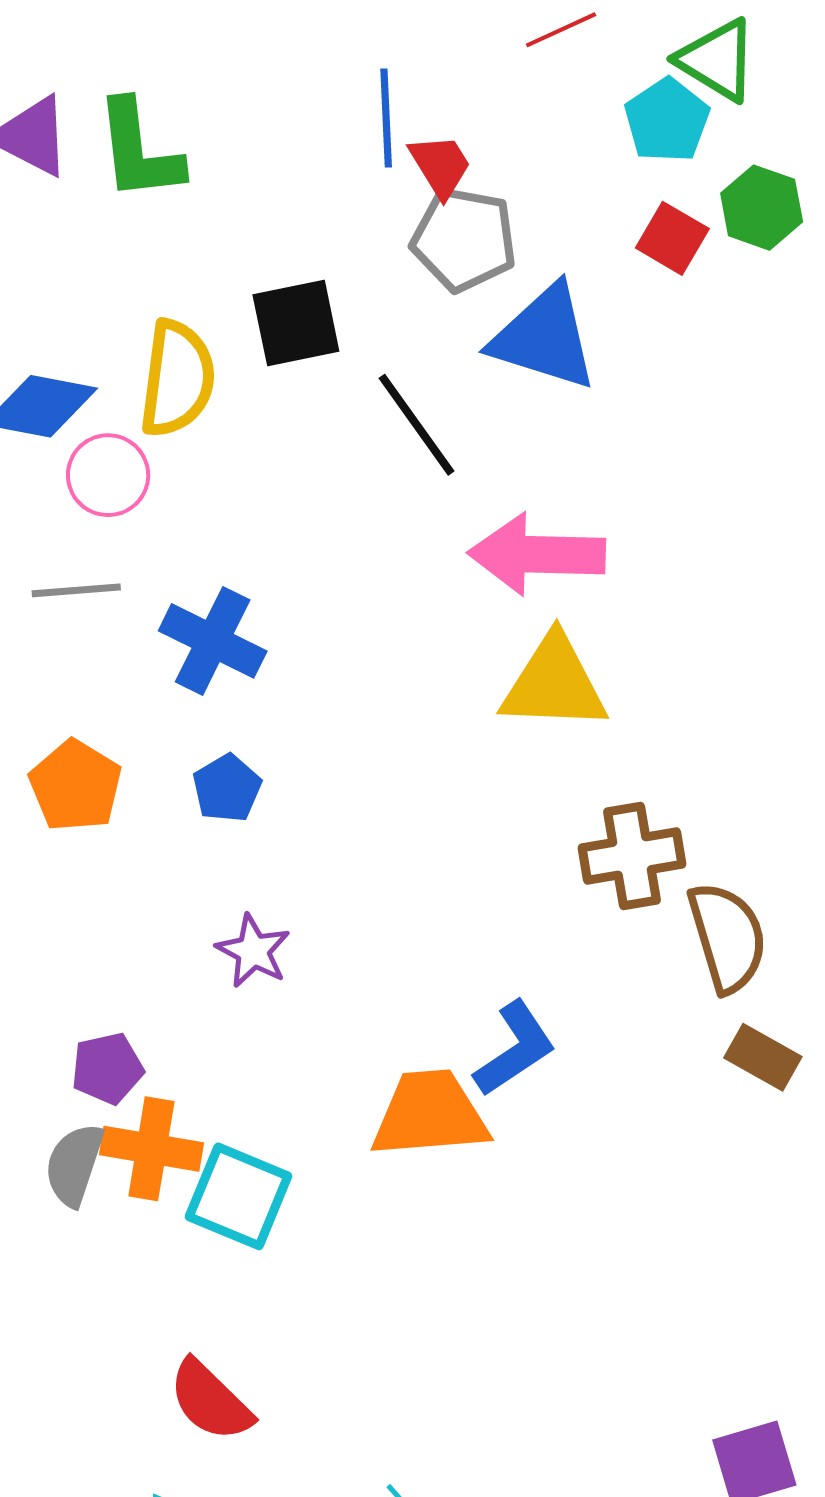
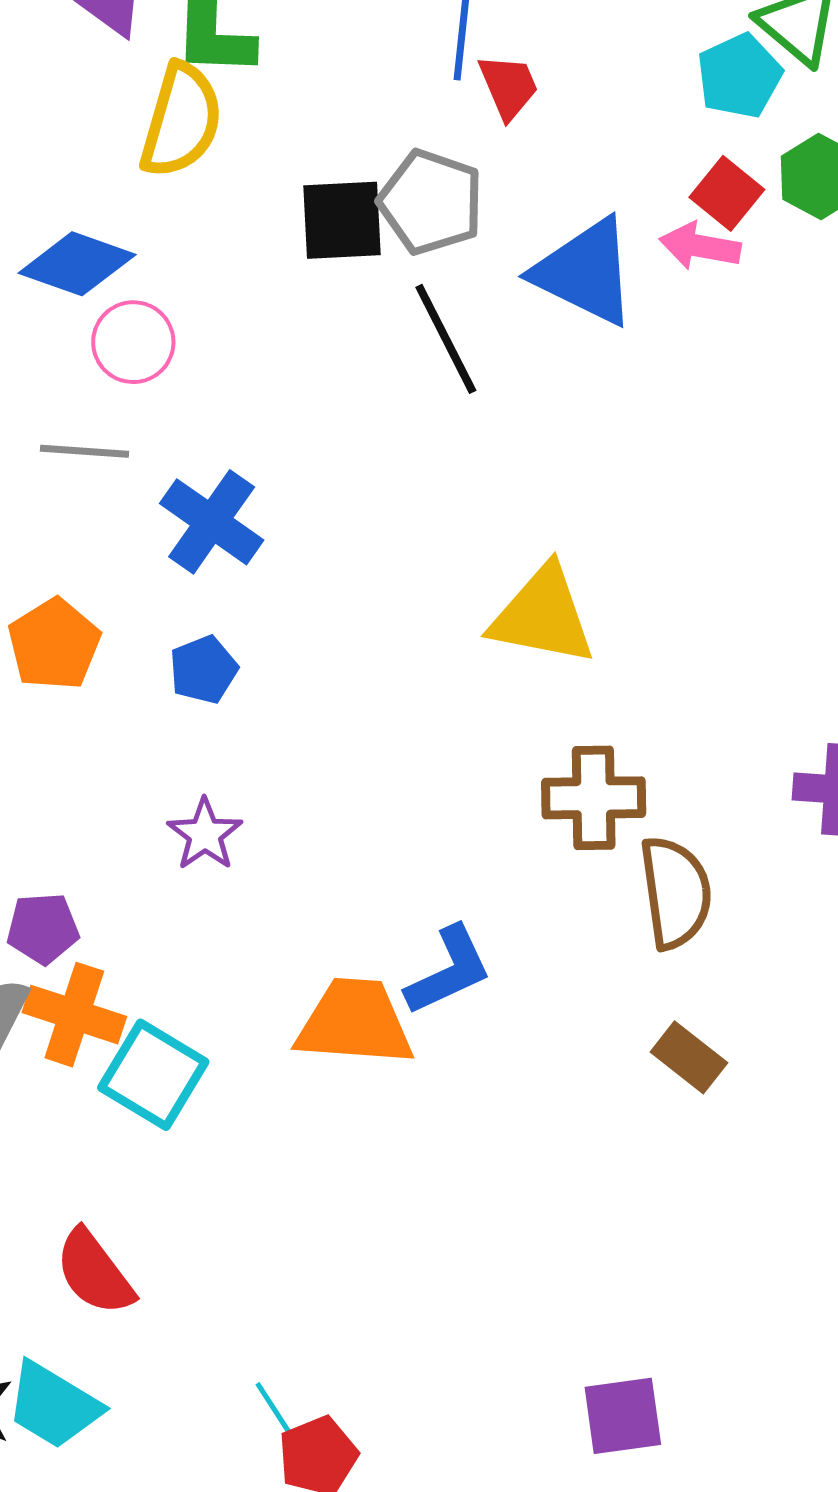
gray pentagon: (464, 239) -> (431, 202), moved
yellow semicircle: (177, 379) -> (181, 121), moved
pink arrow: (537, 554) -> (700, 246), moved, size x0.6
brown rectangle: (763, 1057) -> (689, 1057), moved

